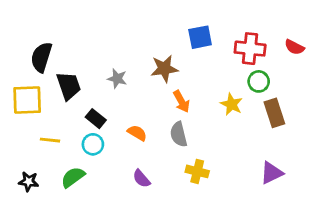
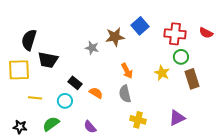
blue square: (200, 37) -> (140, 26), turned -30
brown star: (164, 69) -> (115, 37), moved
gray star: (117, 79) -> (92, 48), moved
black trapezoid: (69, 86) -> (48, 60), turned 120
black rectangle: (96, 119) -> (75, 83), moved
purple triangle: (271, 173) -> (177, 118), moved
purple semicircle: (141, 179) -> (90, 127), moved

